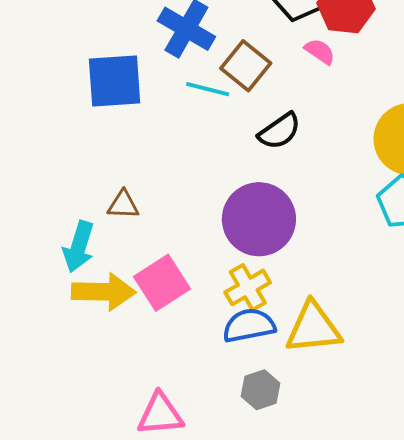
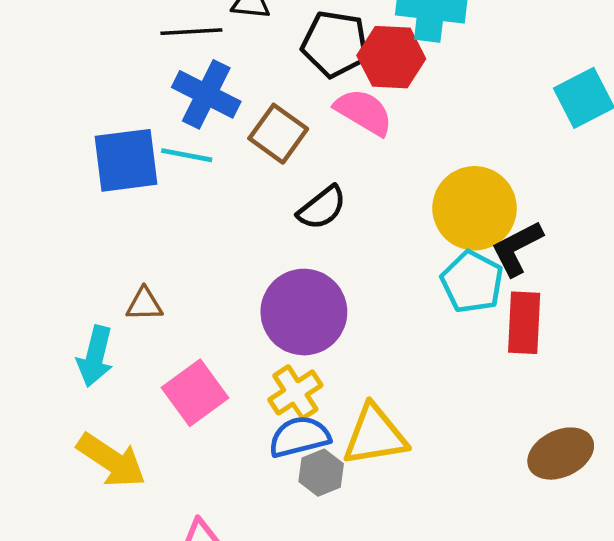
pink semicircle: (320, 51) -> (364, 112), size x1.6
cyan line: (208, 89) -> (187, 155), moved
yellow arrow: (104, 292) -> (111, 460), moved, turned 36
gray hexagon: (261, 390) -> (321, 473), moved

